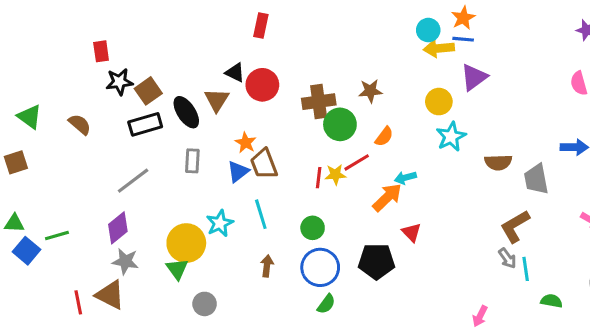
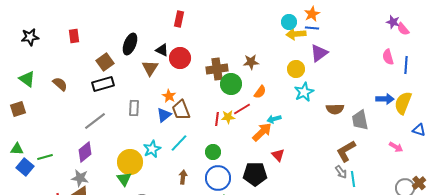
black star: (119, 82) -> (30, 37), moved
black ellipse: (186, 112) -> (130, 44), moved, turned 55
cyan line: (261, 214) -> (179, 143), turned 60
gray star: (125, 261) -> (80, 178), moved

